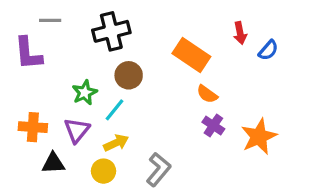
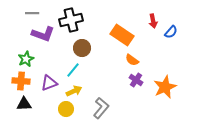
purple L-shape: (28, 53) -> (43, 34), moved, turned -65
green star: (85, 93) -> (26, 59), moved
purple triangle: (77, 130) -> (49, 83), turned 30
black triangle: (53, 163) -> (24, 104), moved

